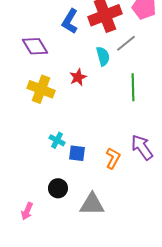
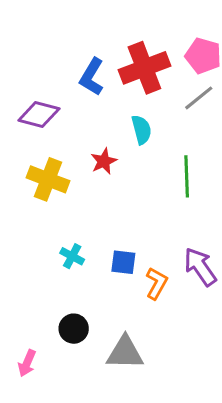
gray line: (126, 43) -> (199, 98), moved
purple diamond: (35, 46) -> (39, 115), turned -44
blue square: (77, 153) -> (123, 262), moved

